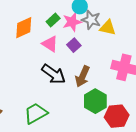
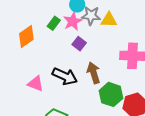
pink triangle: (50, 44) -> (36, 84), moved
brown arrow: (82, 76) -> (94, 73), turned 150

